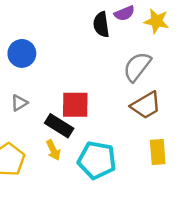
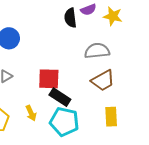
gray semicircle: (137, 67) -> (97, 51), turned 45
black rectangle: (59, 126) -> (60, 97), moved

